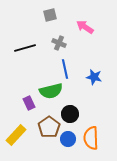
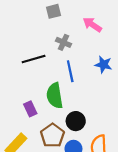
black line: (25, 48) -> (34, 59), moved
blue star: (94, 77) -> (103, 65), moved
green semicircle: (51, 91) -> (55, 96), turned 95

